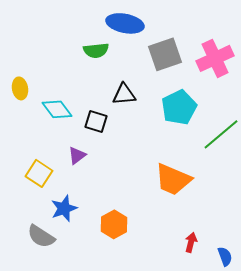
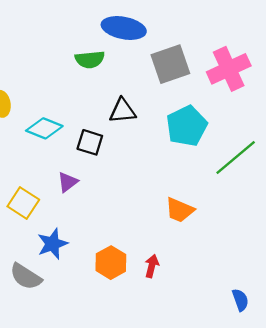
cyan diamond: (57, 109) -> (44, 128), turned -32
orange trapezoid: (173, 179) -> (180, 210), size x0.7
red arrow: (191, 242) -> (152, 266), moved

